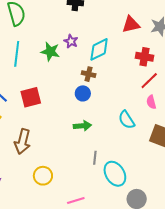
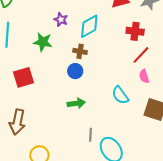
green star: (50, 52) -> (43, 42), moved

